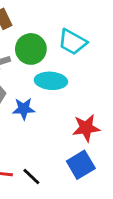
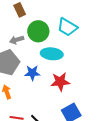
red star: (86, 128) -> (60, 82), moved

